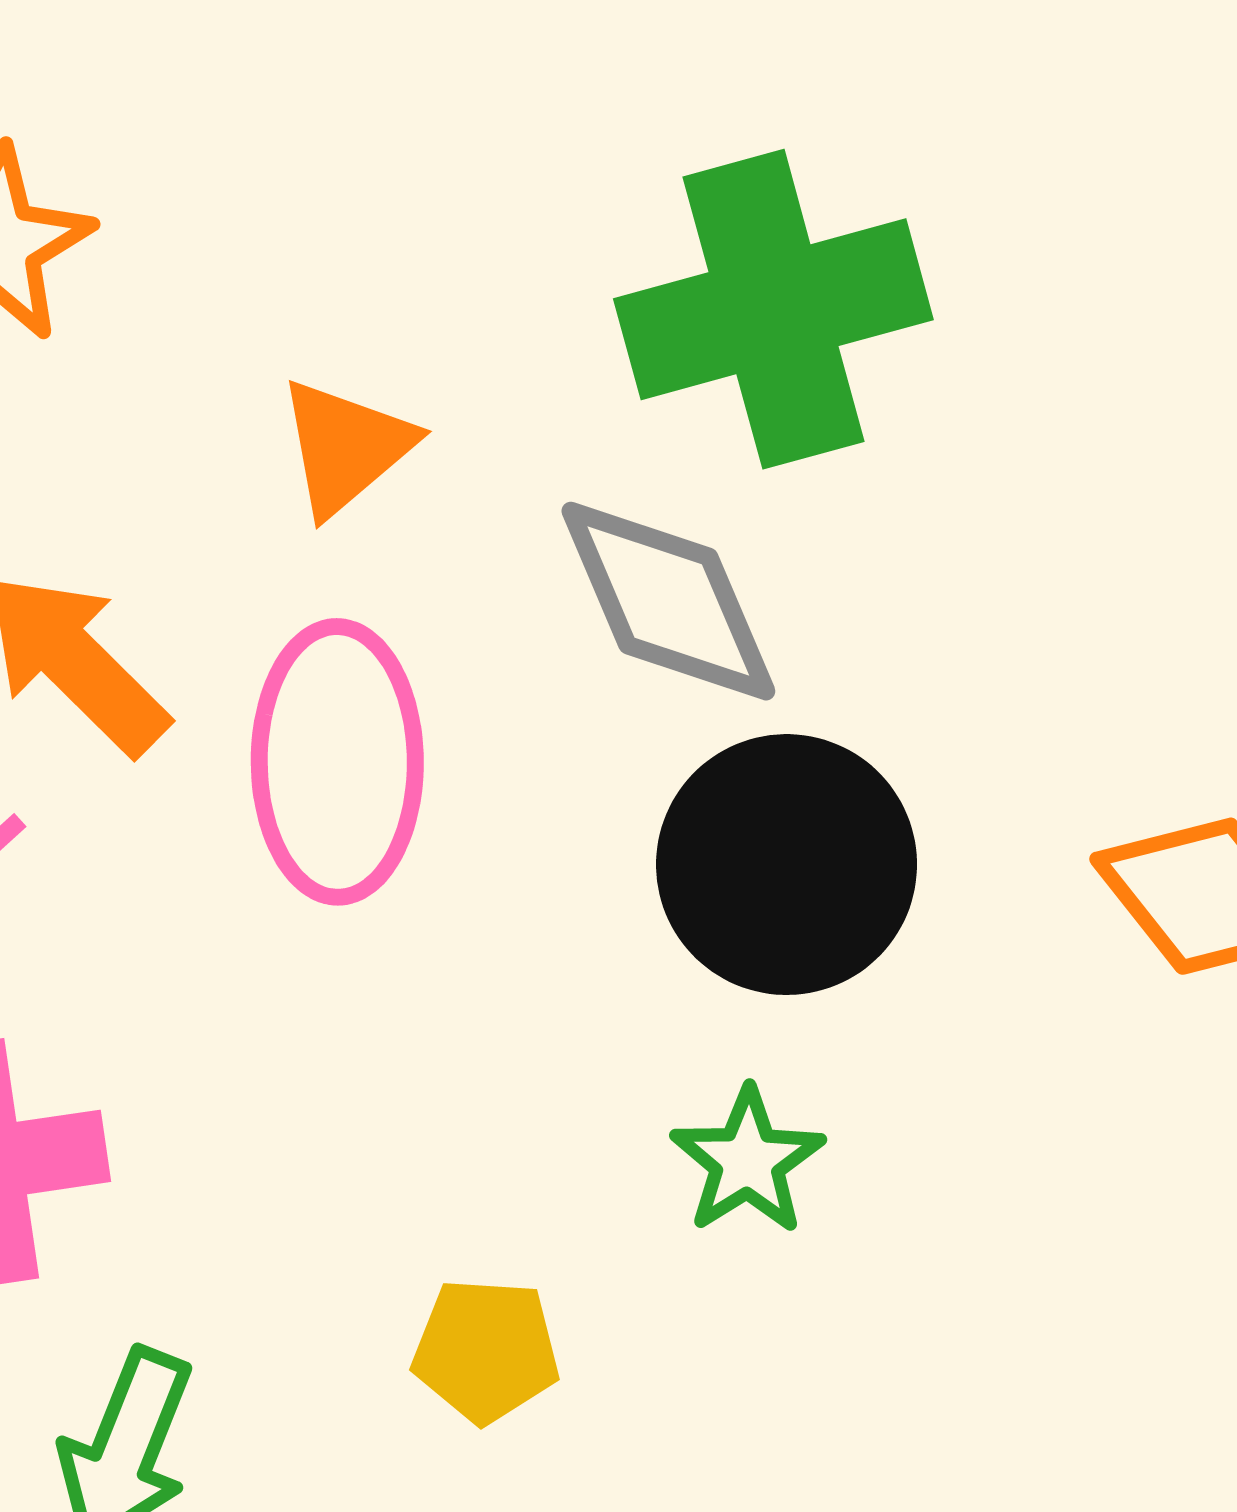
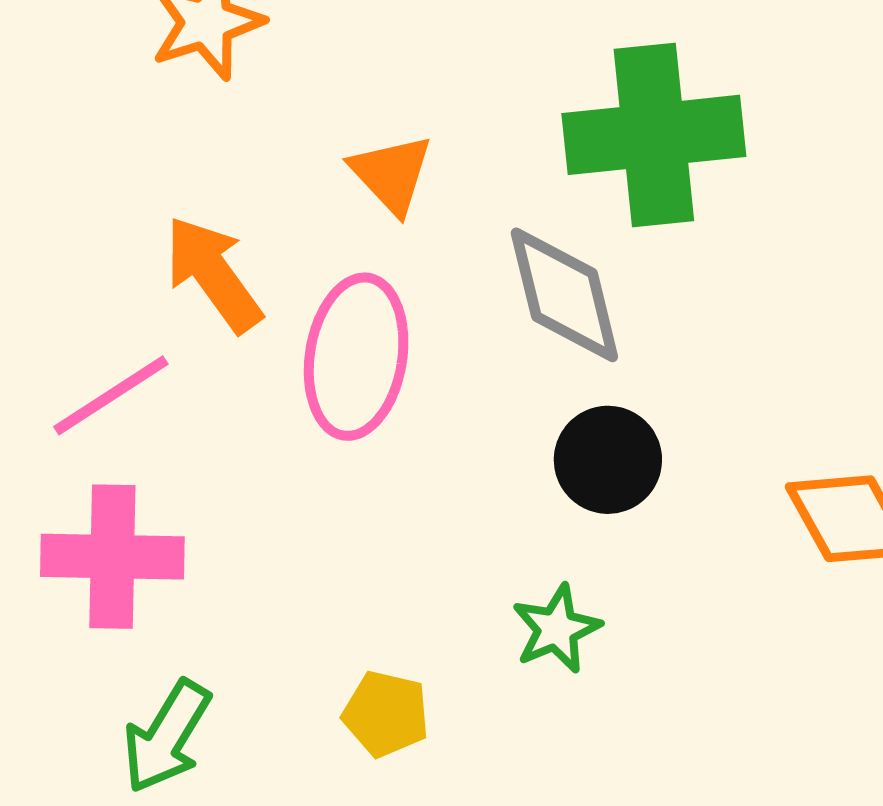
orange triangle: (346, 447) -> (391, 174), turned -42
black circle: (787, 865) -> (608, 460), size x0.7

